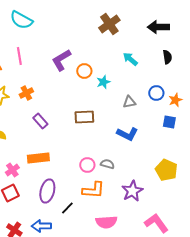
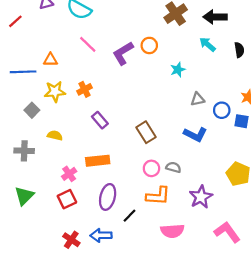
black arrow: (158, 27) -> (215, 17), moved
pink line: (19, 56) -> (88, 44), moved, turned -36
cyan arrow: (130, 59) -> (207, 44), moved
orange circle: (84, 71) -> (149, 45), moved
cyan star: (103, 82) -> (178, 70), moved
blue circle: (156, 93) -> (222, 110), moved
brown rectangle: (84, 117) -> (146, 132), moved, turned 60

